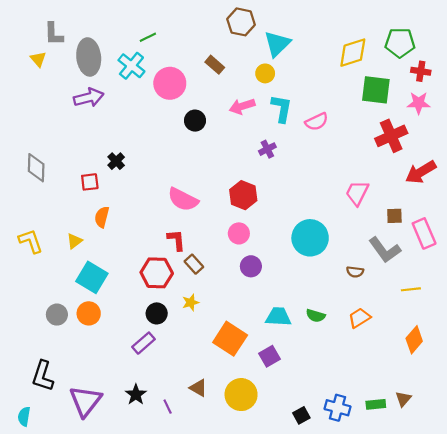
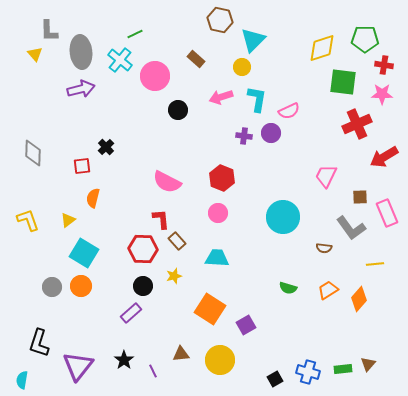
purple cross: (267, 149) -> (244, 136), turned 35
purple circle: (251, 266) -> (271, 133), moved
cyan trapezoid: (278, 317) -> (217, 258), moved
orange diamond: (414, 340) -> (359, 299), moved
brown triangle: (198, 388) -> (181, 354), turned -36

